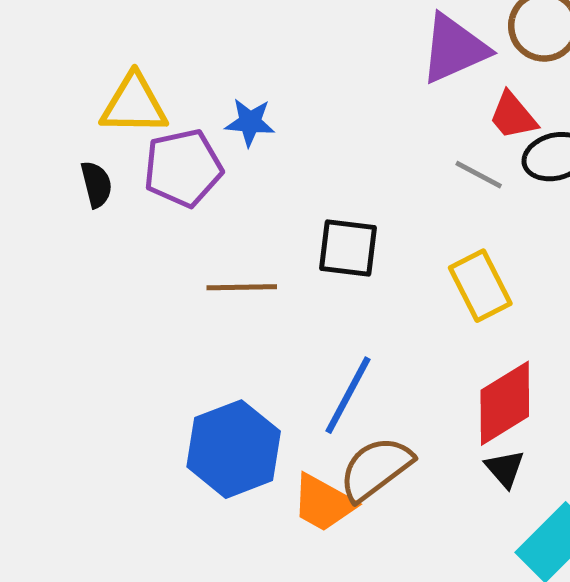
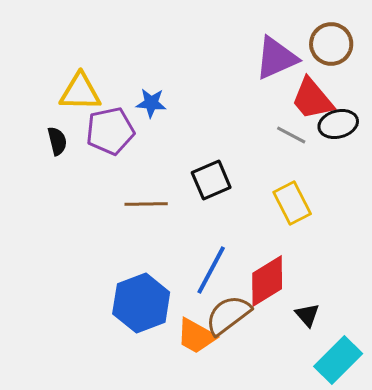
red trapezoid: (513, 116) -> (312, 99), size x1.4
black square: (348, 248) -> (211, 180), turned -30
red diamond: (505, 403) -> (267, 281), moved

